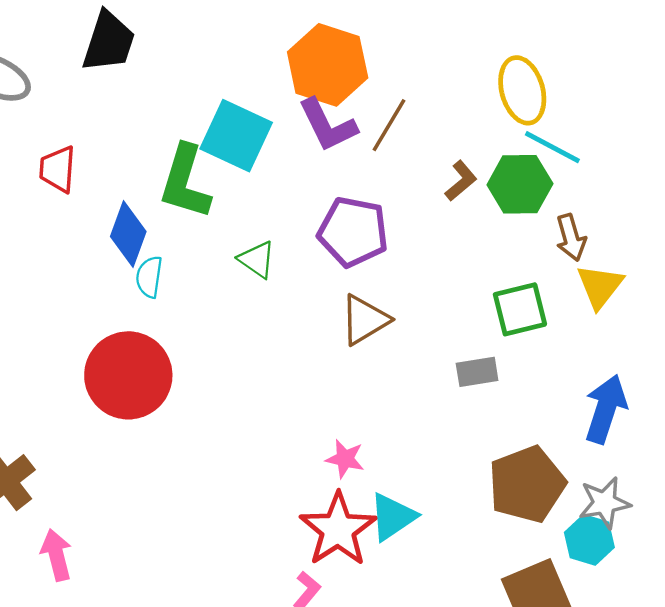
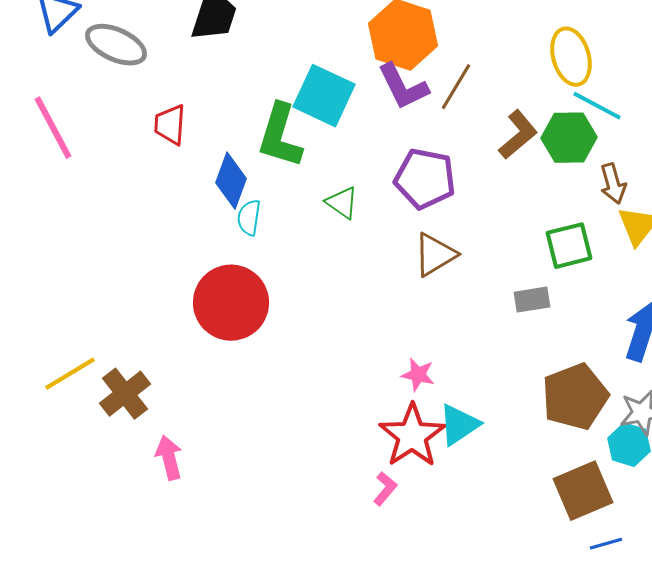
brown L-shape: (461, 181) -> (518, 135), size x1.4

